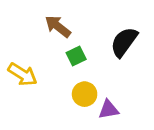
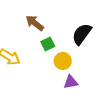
yellow circle: (85, 94) -> (63, 61), moved

